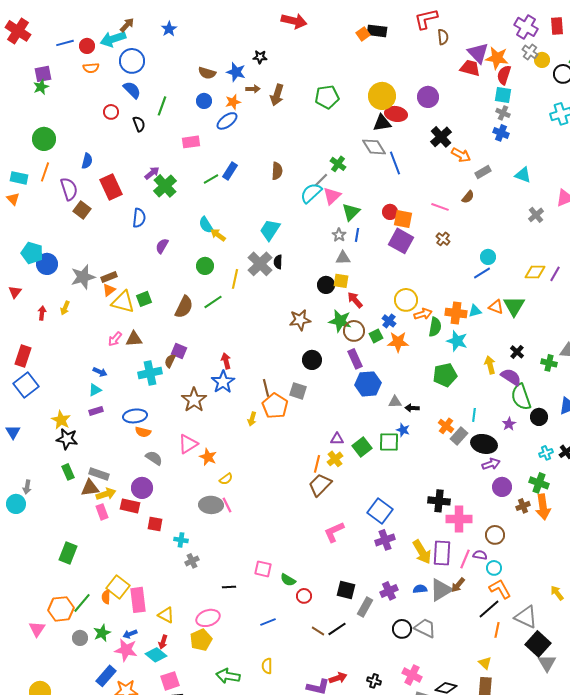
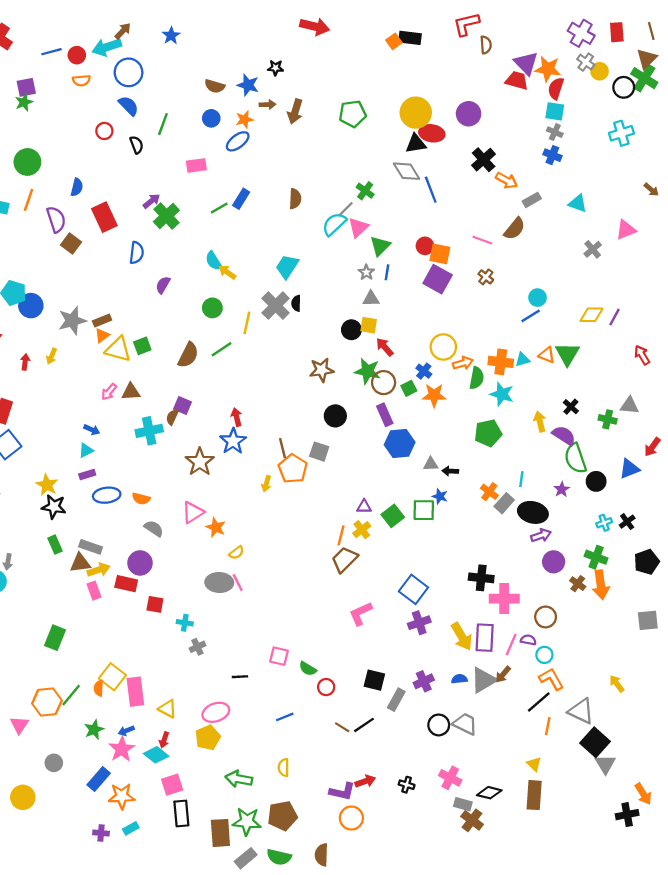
brown semicircle: (468, 197) -> (515, 229), size x1.5
blue ellipse: (135, 416) -> (107, 495), moved
brown cross: (523, 506) -> (578, 584), turned -32
gray circle: (80, 638) -> (54, 763), moved
pink star: (126, 650) -> (122, 749), turned 30

